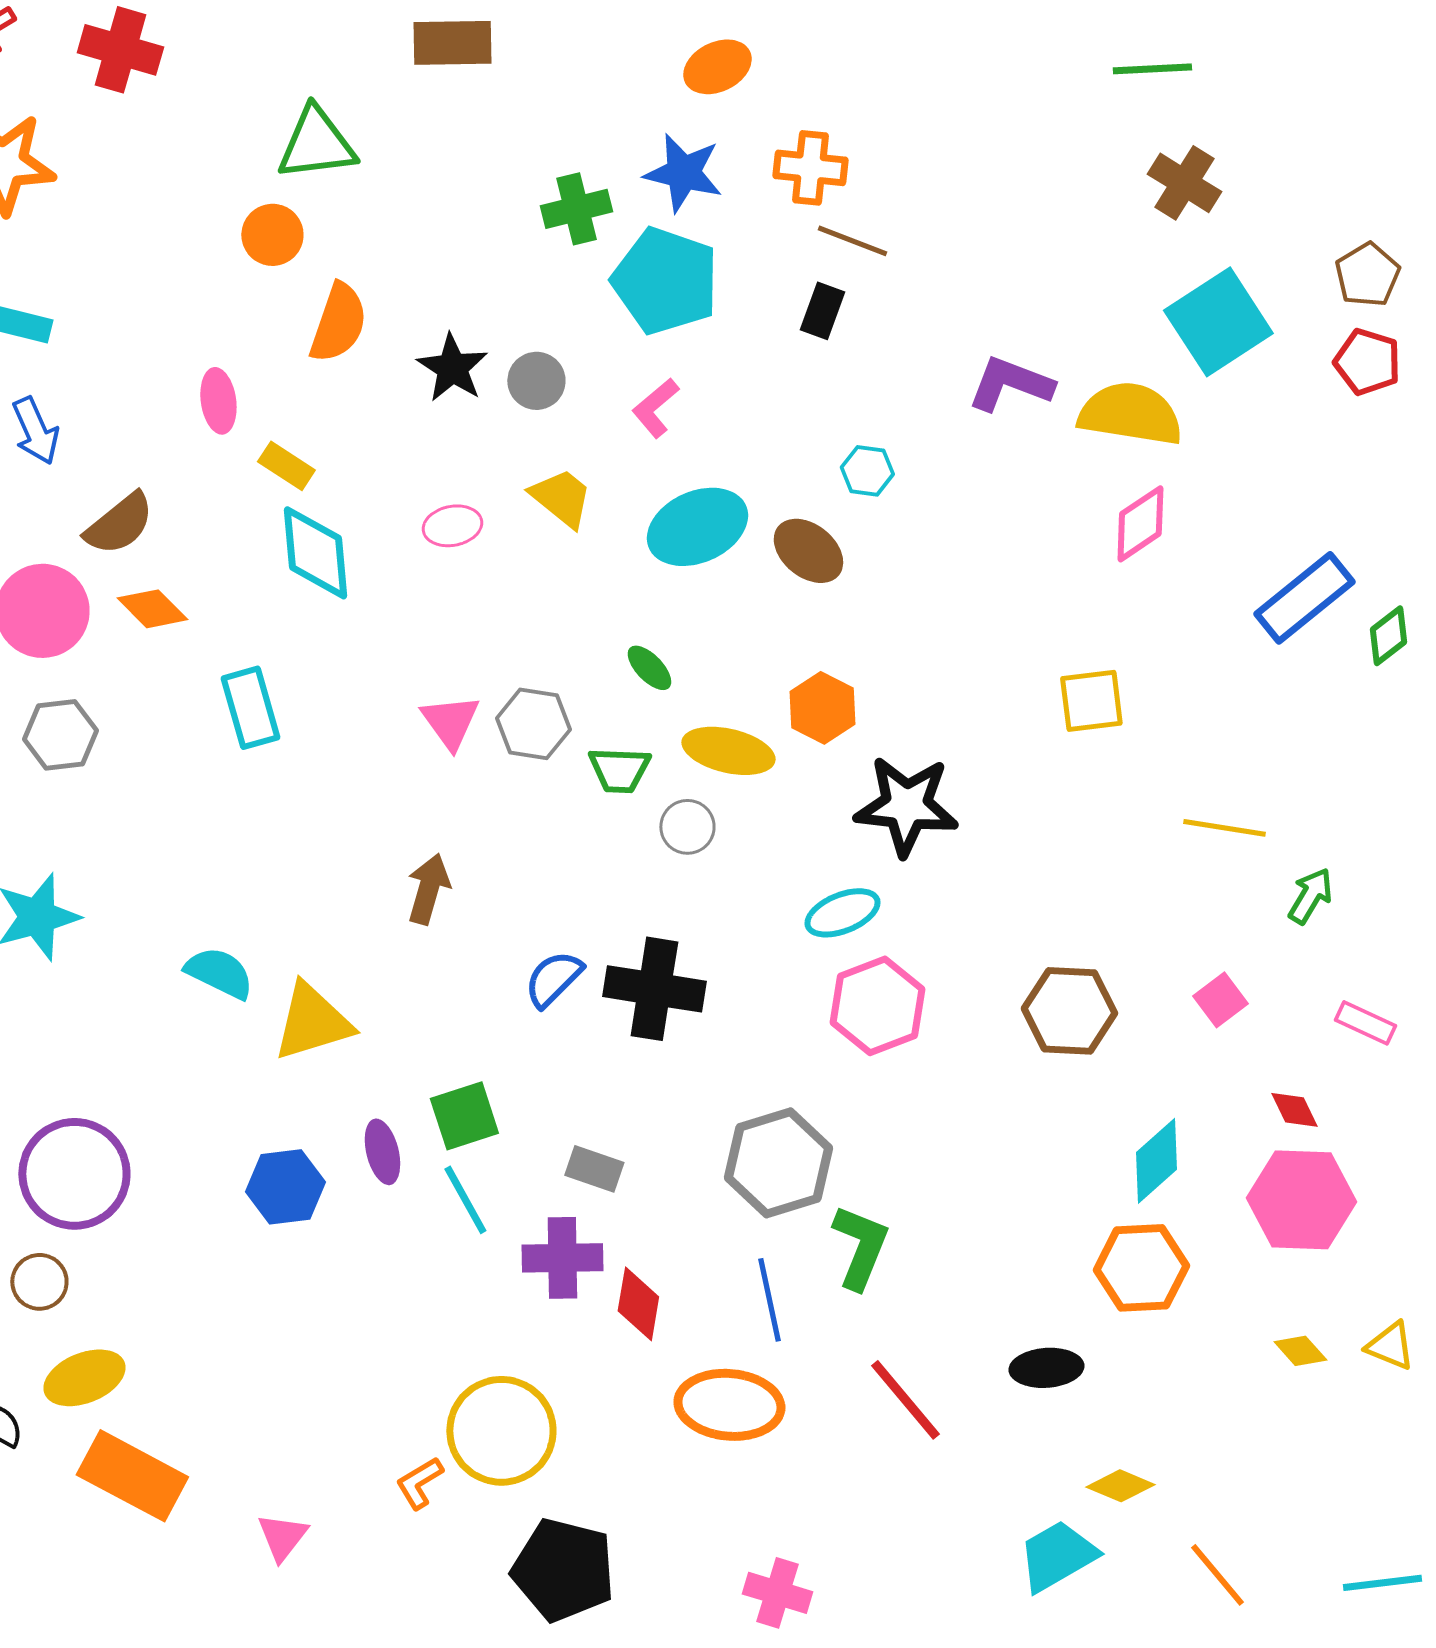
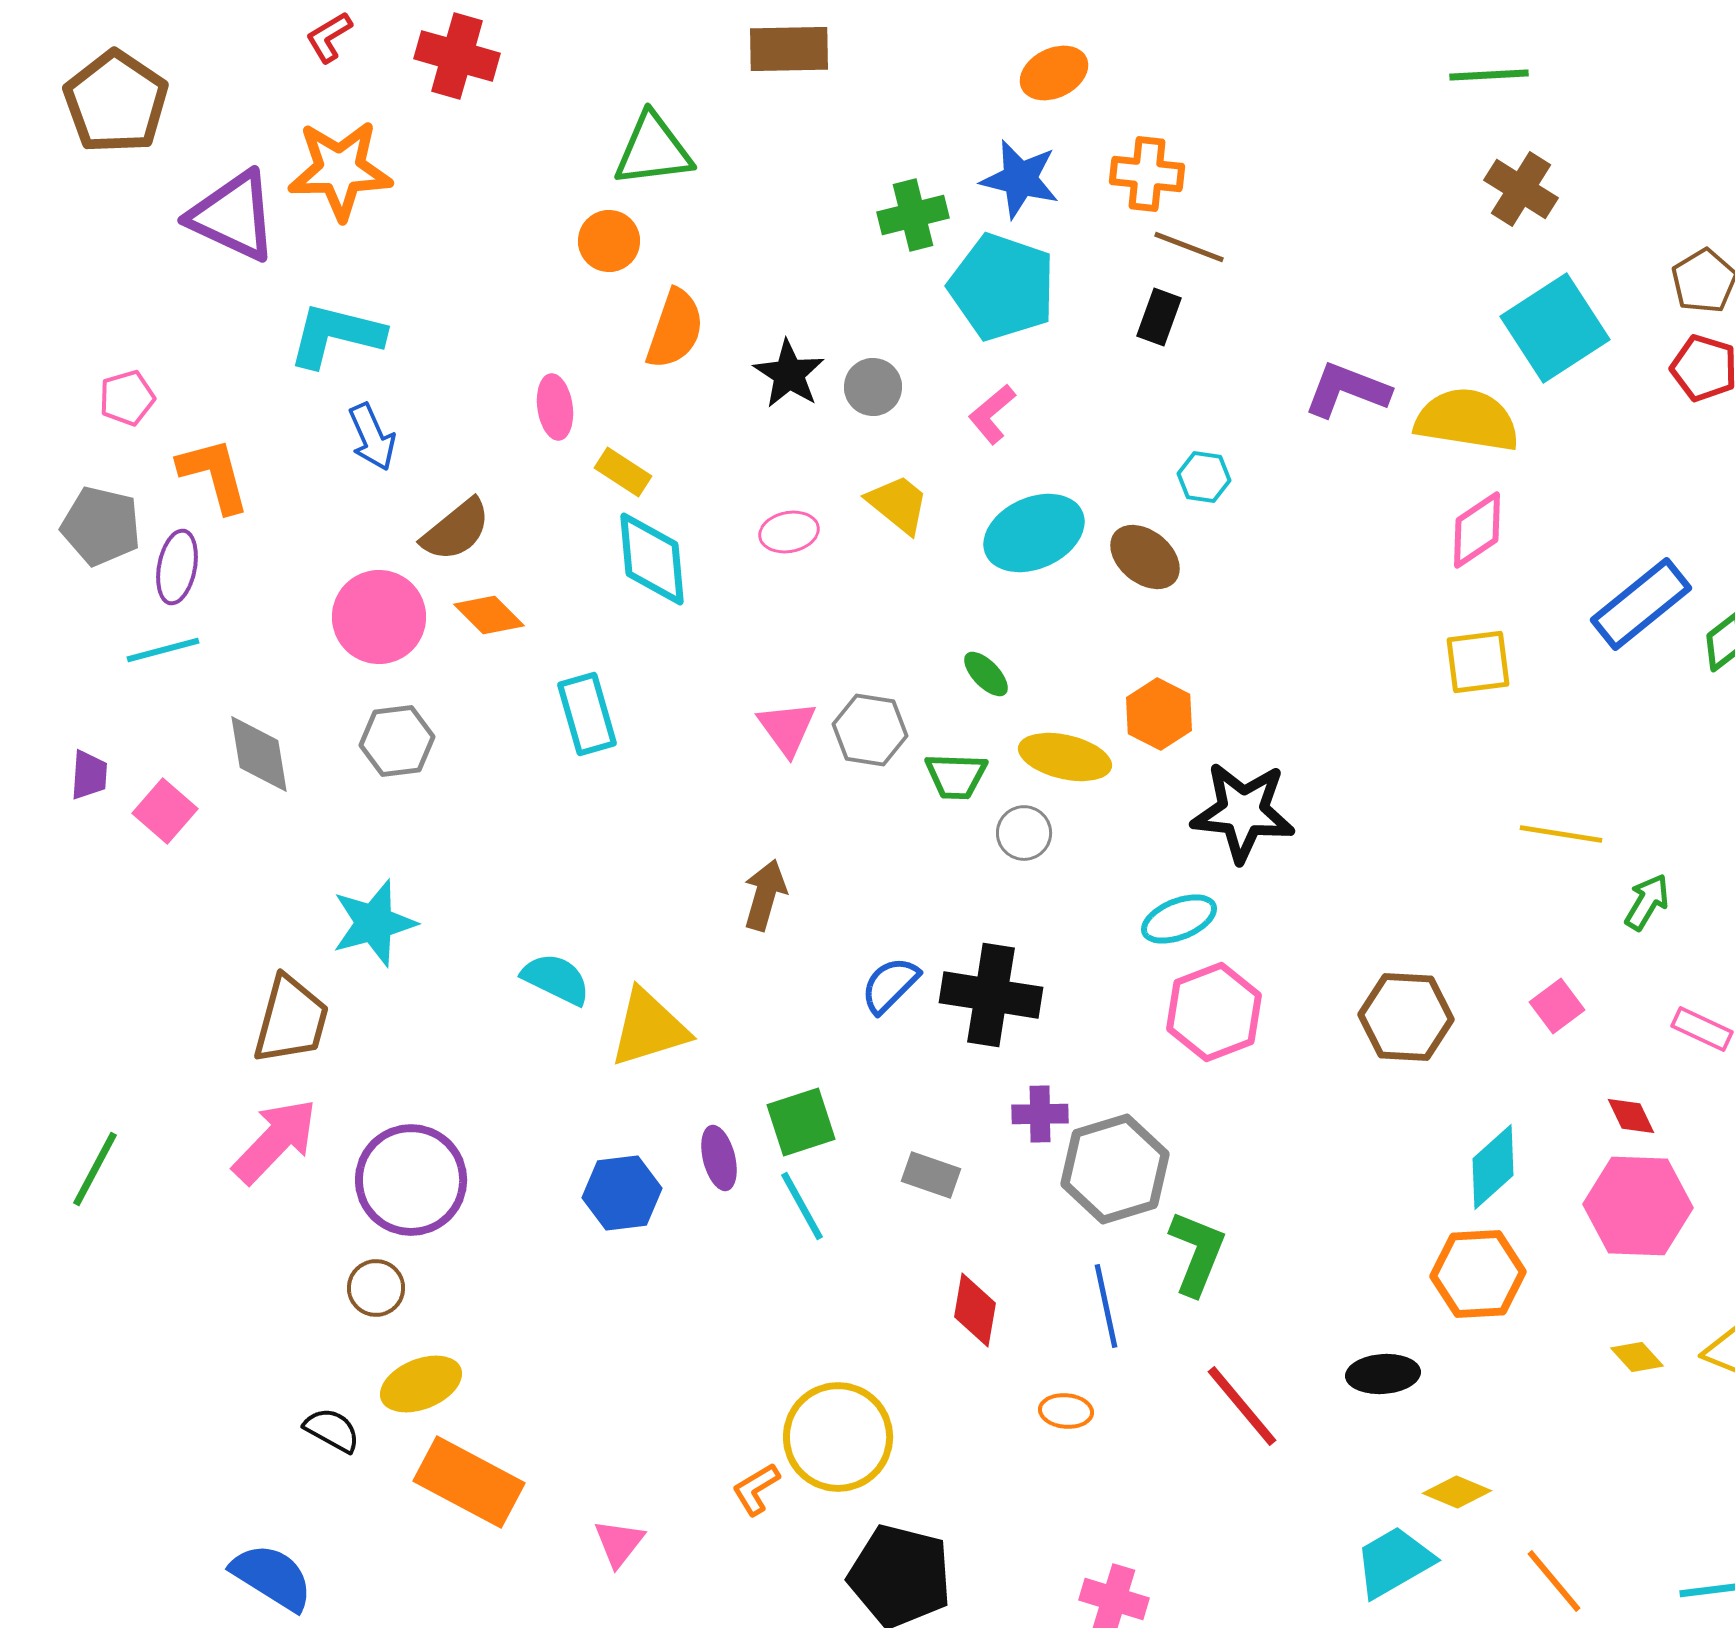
yellow square: (1091, 701) -> (1478, 662), moved
purple cross: (562, 1258) -> (1040, 1114), moved, size x0.7
orange ellipse: (729, 1405) -> (1066, 1411), size x0.5

